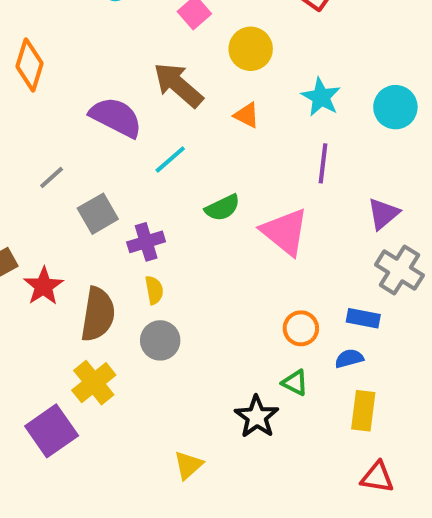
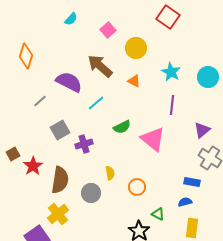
gray line: (52, 178) -> (40, 101), moved
yellow semicircle: (154, 290) -> (110, 173), moved
orange circle: (301, 328) -> (137, 187), moved

